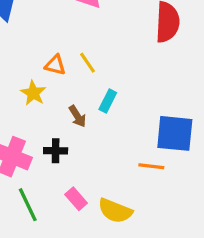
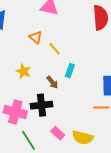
orange triangle: (55, 65) -> (36, 37), moved, turned 32
black cross: (56, 151) -> (42, 105), size x1.5

